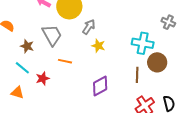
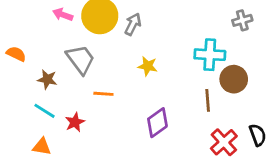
gray cross: (168, 22) -> (242, 20), turned -32
gray arrow: (89, 27) -> (133, 24), moved

